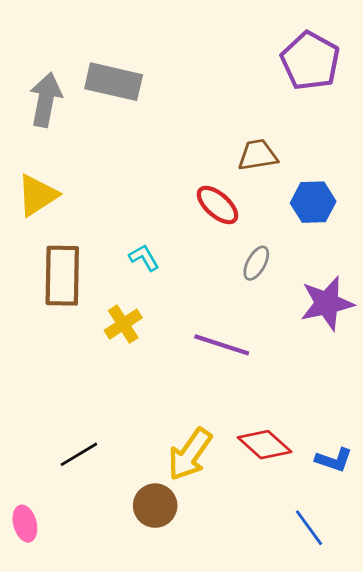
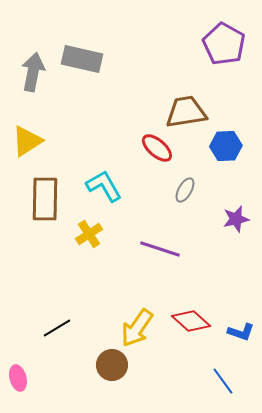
brown trapezoid: (258, 155) -> (186, 112), size x1.4
cyan L-shape: (144, 258) -> (104, 186), size x1.6
purple star: (327, 303) -> (236, 219), size x0.7

